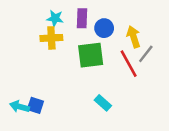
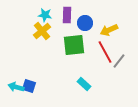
yellow arrow: (134, 37) -> (109, 30), turned -96
yellow cross: (51, 38) -> (42, 31), turned -36
gray line: (146, 54) -> (119, 61), moved

